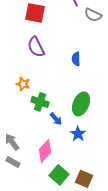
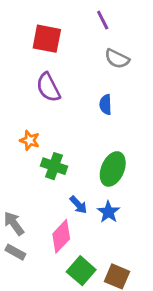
gray semicircle: (93, 15) -> (117, 59), moved
blue arrow: (56, 119) -> (78, 205), moved

